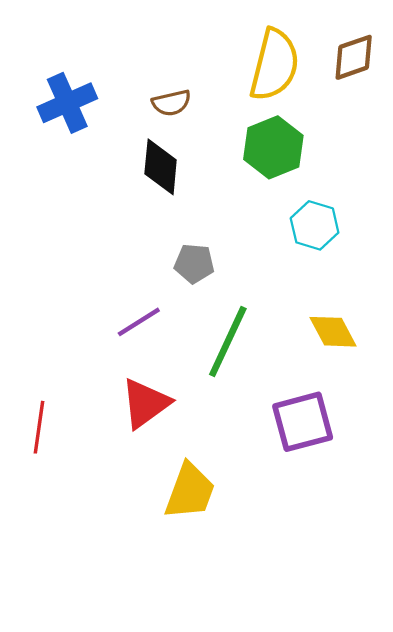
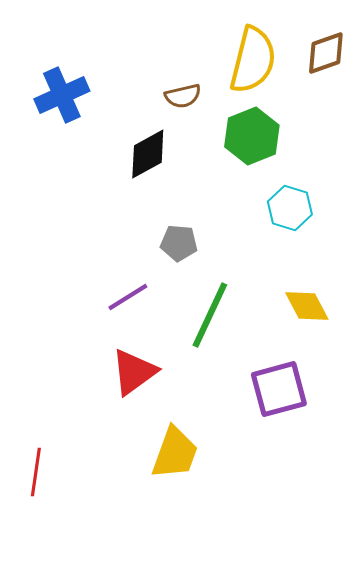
brown semicircle: (171, 103) -> (183, 96), moved
black diamond: (161, 167) -> (148, 154), turned 56
red line: (39, 427) -> (36, 472), moved

